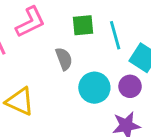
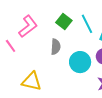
green square: (83, 25) -> (64, 21), turned -35
gray semicircle: (64, 59) -> (56, 47), turned 35

